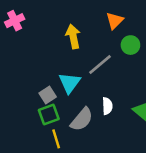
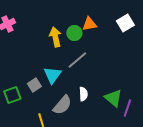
orange triangle: (115, 21) -> (89, 24), turned 35
green circle: (130, 45) -> (74, 33), moved
green square: (49, 115) -> (12, 95), moved

